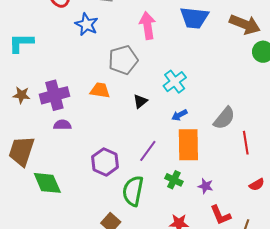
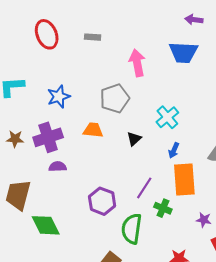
blue star: (87, 24) -> (59, 97), moved, turned 30
blue arrow: (179, 115) -> (174, 150), turned -35
green cross: (174, 180) -> (163, 208), moved

